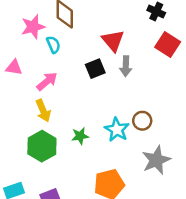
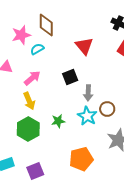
cyan semicircle: (53, 45) -> (37, 49), turned -96
gray arrow: (126, 66) -> (88, 93), moved
black square: (95, 69) -> (70, 77), moved

